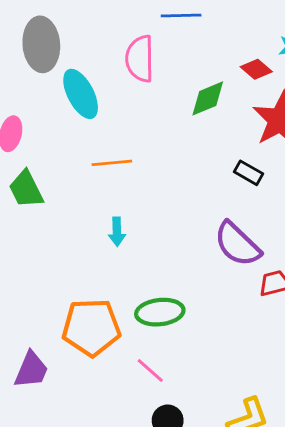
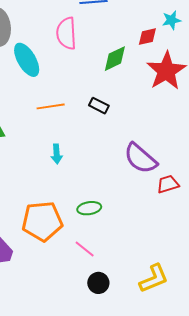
red diamond: (256, 69) -> (147, 37), turned -50
black rectangle: (249, 173) -> (99, 106), moved
green ellipse: (160, 312) -> (89, 208), size x0.7

